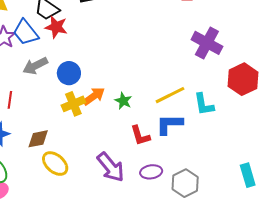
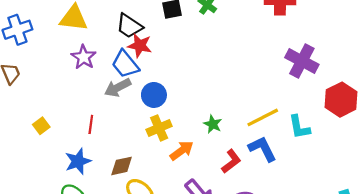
blue trapezoid: (26, 32) -> (125, 64), moved
orange arrow: (94, 96) -> (182, 151), moved
blue L-shape: (169, 124) -> (262, 149), turned 64
red L-shape: (140, 136) -> (231, 161), turned -110

